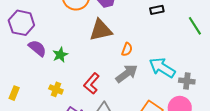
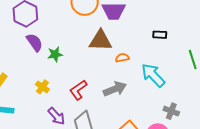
orange semicircle: (127, 49) -> (122, 58), moved, turned -136
cyan arrow: (162, 68) -> (153, 75), moved

